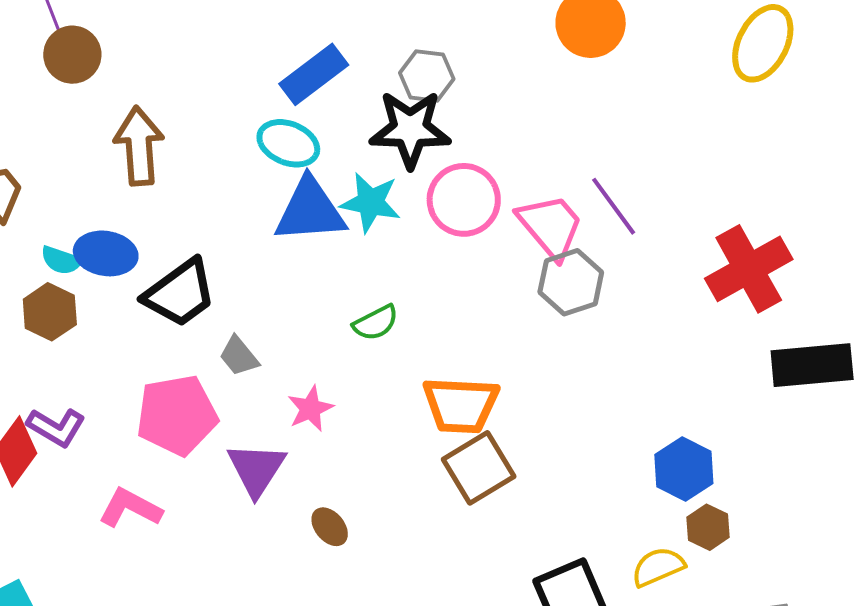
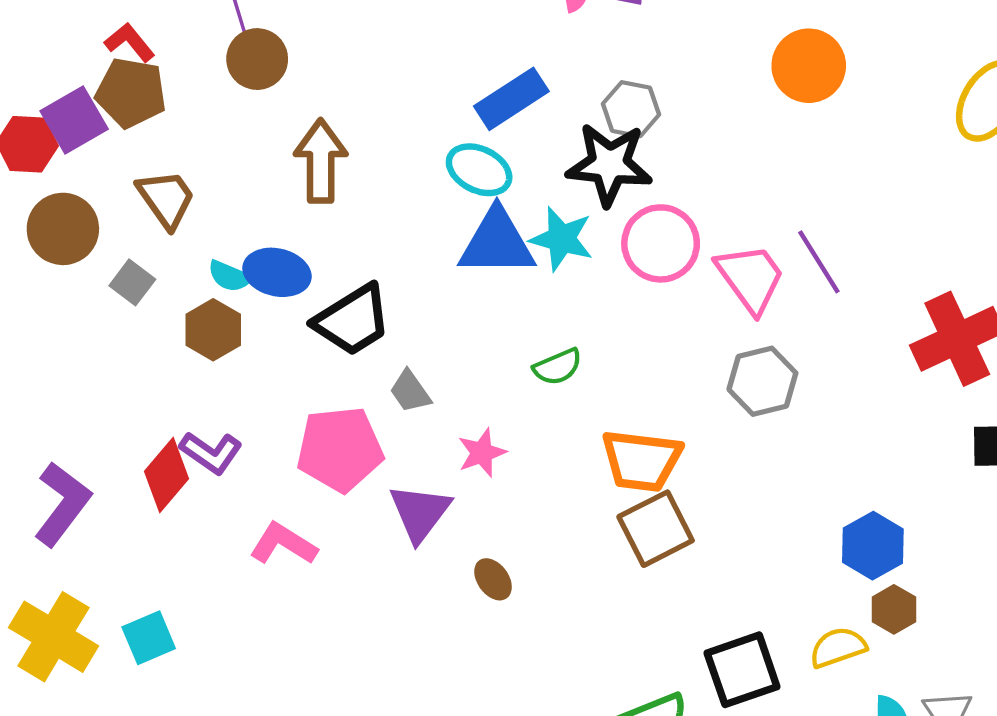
gray hexagon: (571, 282) -> (762, 381), moved

